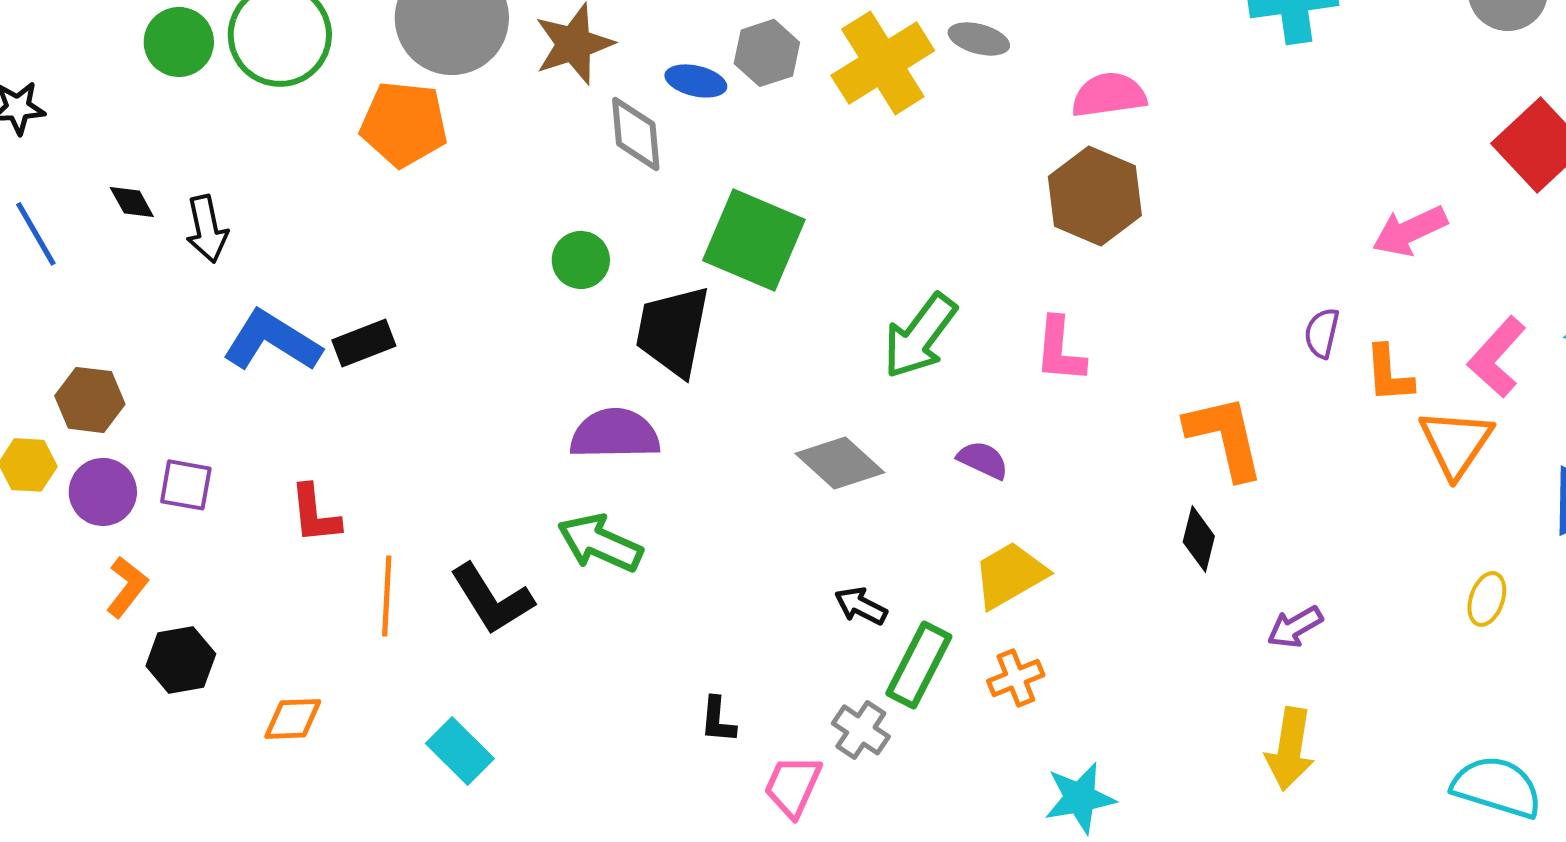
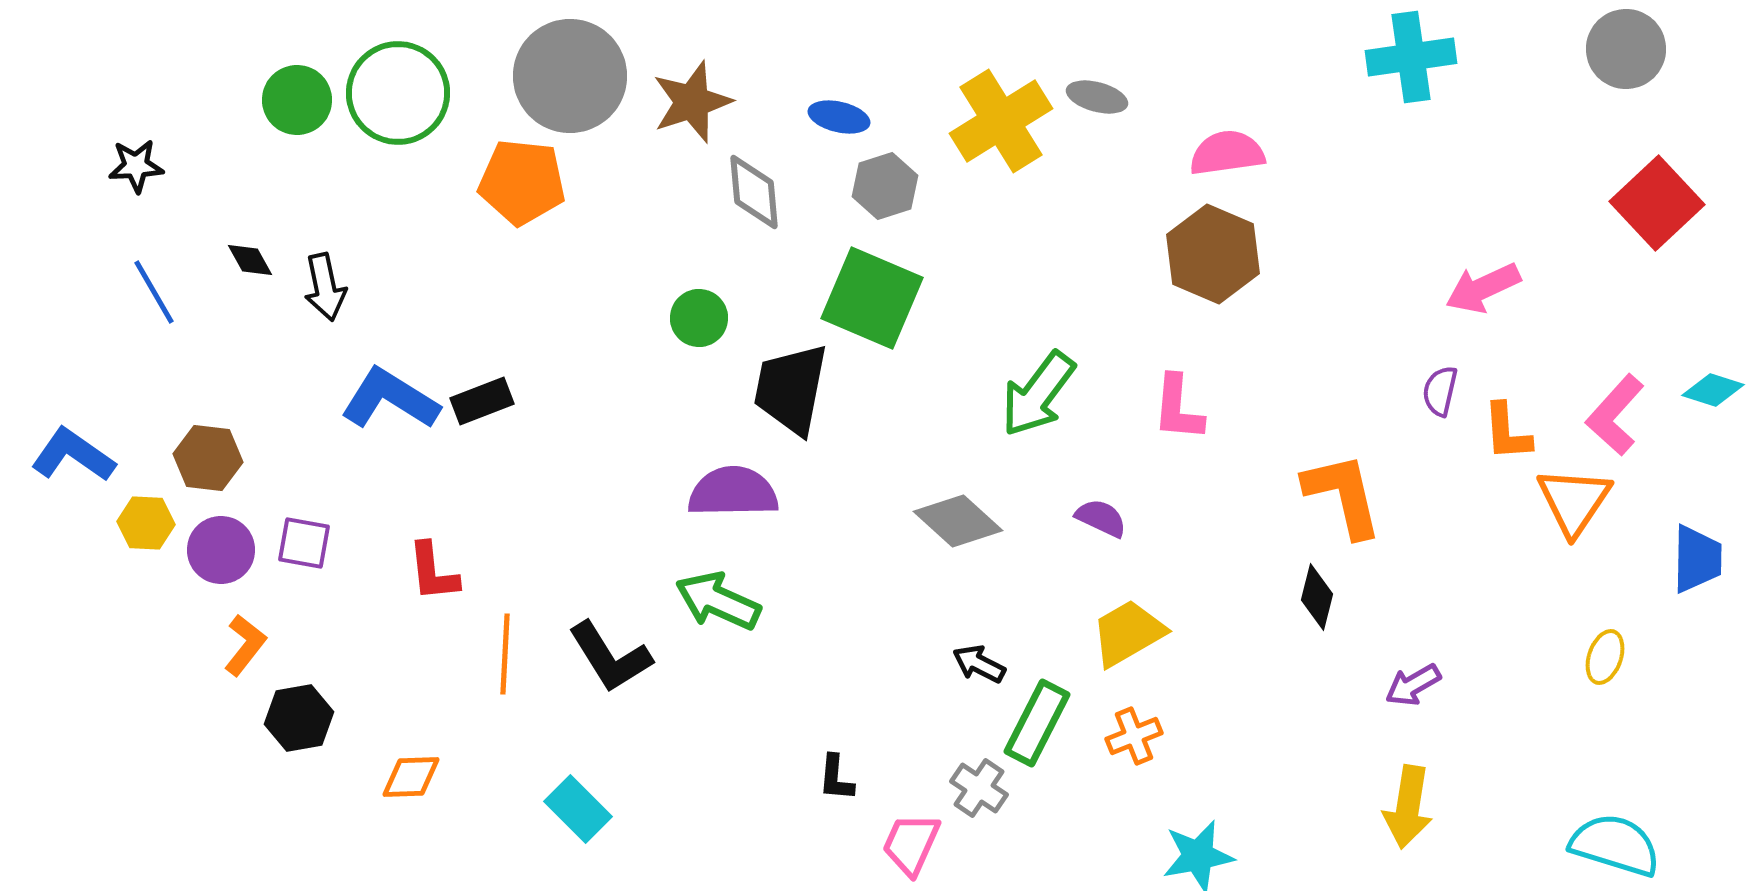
gray hexagon: (767, 53) -> (885, 186), moved
blue ellipse: (696, 81) -> (839, 117), moved
pink arrow: (1410, 231) -> (1483, 288), moved

